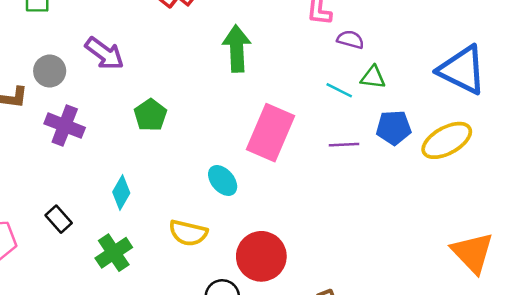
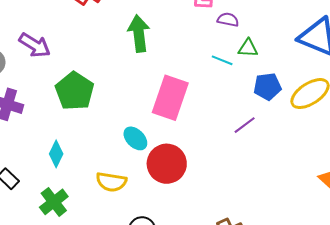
green pentagon: (150, 115) -> (75, 91), size x1.5
purple line: (344, 145) -> (245, 125), moved, turned -30
red circle: (261, 256) -> (167, 164), moved

